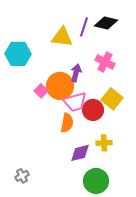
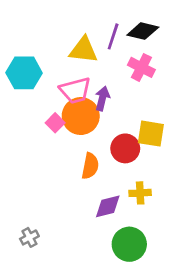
pink cross: (105, 62) -> (141, 67), moved
yellow square: (112, 99) -> (151, 134), turned -30
pink trapezoid: (75, 102) -> (75, 90), moved

